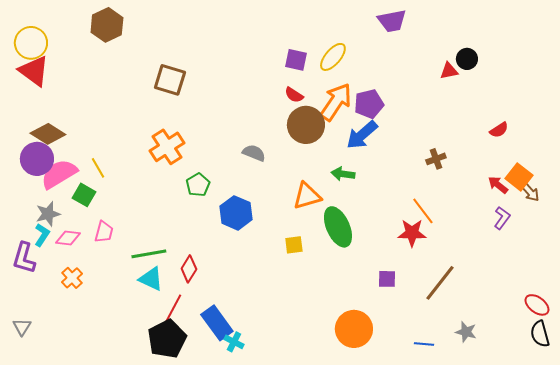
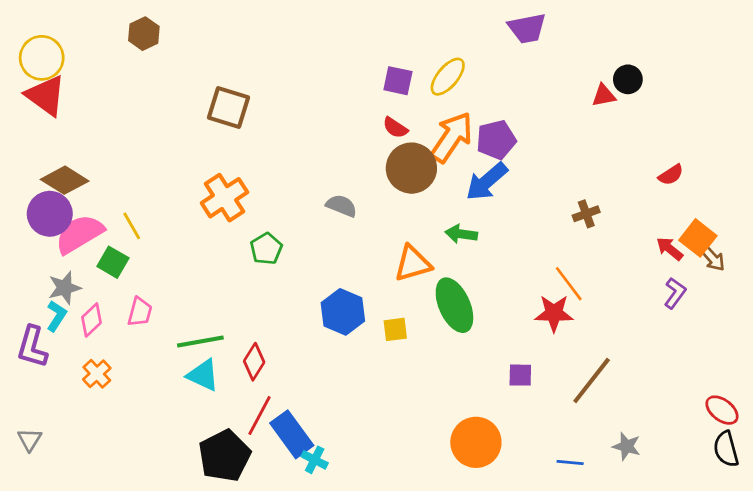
brown hexagon: (107, 25) -> (144, 34), size x0.7
blue hexagon: (236, 213) -> (343, 312), moved
pink diamond: (68, 238) -> (91, 320), turned -50
red line: (173, 309) -> (259, 415), moved

